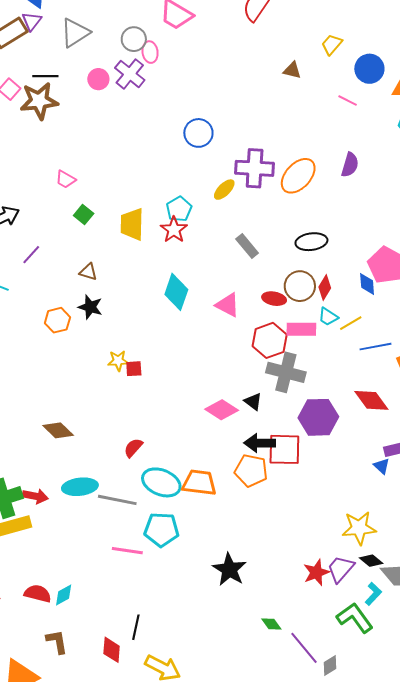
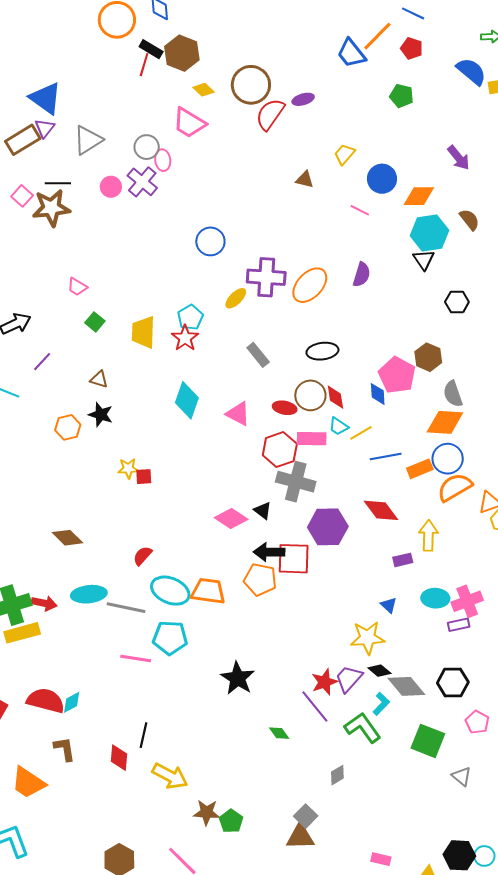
red diamond: (325, 288) -> (335, 397), turned -40
blue triangle: (382, 466) -> (389, 605), moved
red semicircle: (38, 593) -> (46, 701), size x1.4
purple line: (304, 648) -> (315, 706), moved

